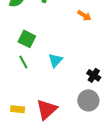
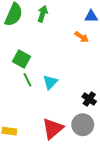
green line: (23, 62) -> (27, 80), moved
red triangle: (47, 110) -> (53, 129), moved

